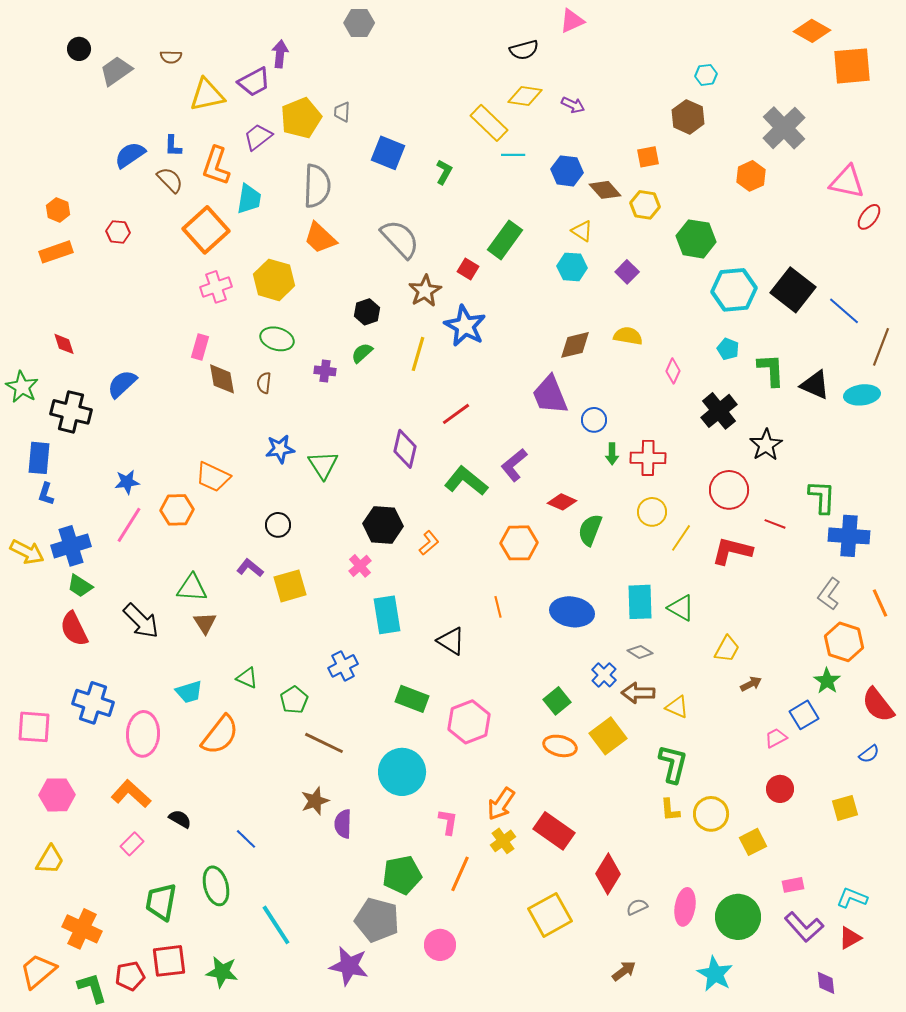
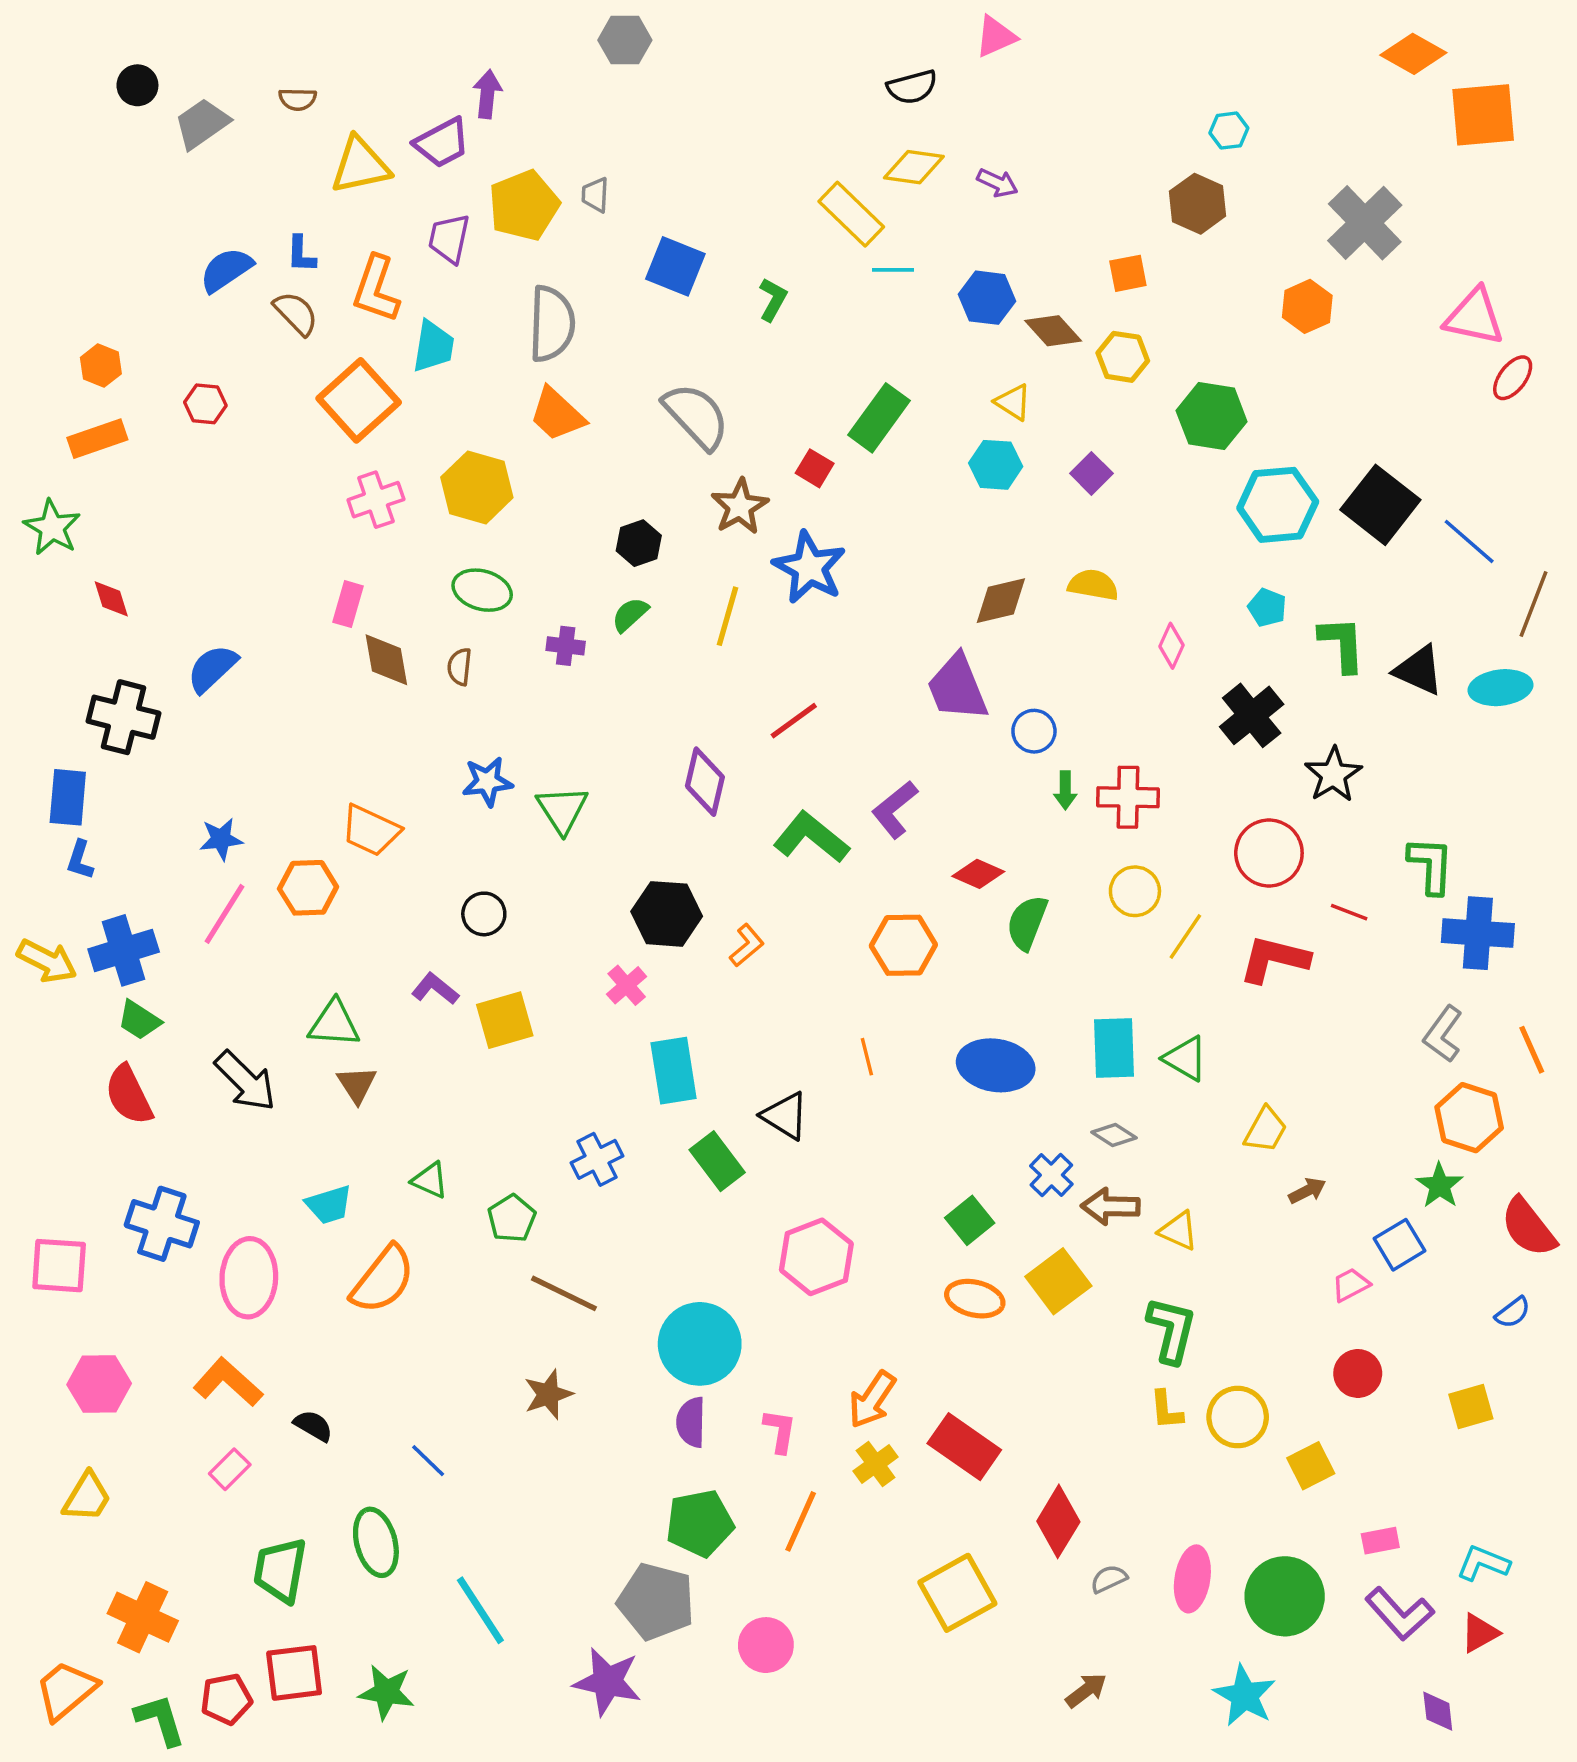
purple trapezoid: (258, 137) -> (449, 238), turned -40
green star: (22, 387) -> (52, 527), moved
green rectangle: (412, 699) -> (717, 1161), moved, turned 32
purple semicircle: (343, 824) -> (691, 1422), moved

